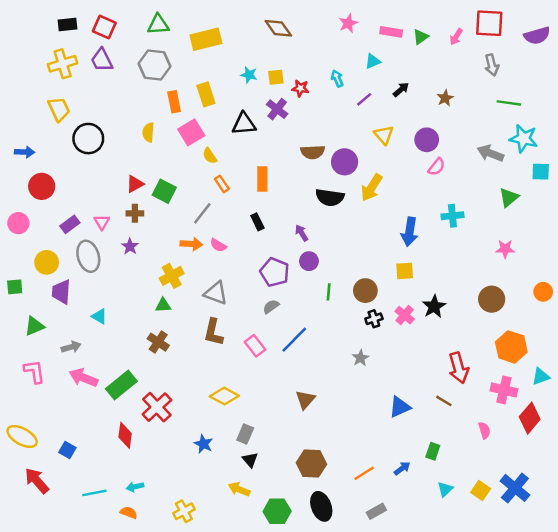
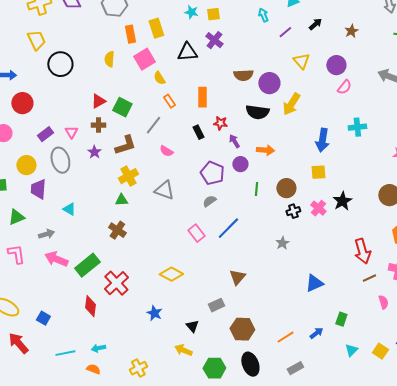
red star: (300, 88) -> (220, 123), moved
orange arrow: (191, 244) -> (265, 150), moved
brown L-shape: (213, 332) -> (125, 145), moved, turned -120
brown line: (444, 401) -> (369, 278), moved, turned -56
gray rectangle: (245, 434) -> (216, 305), moved, turned 42

